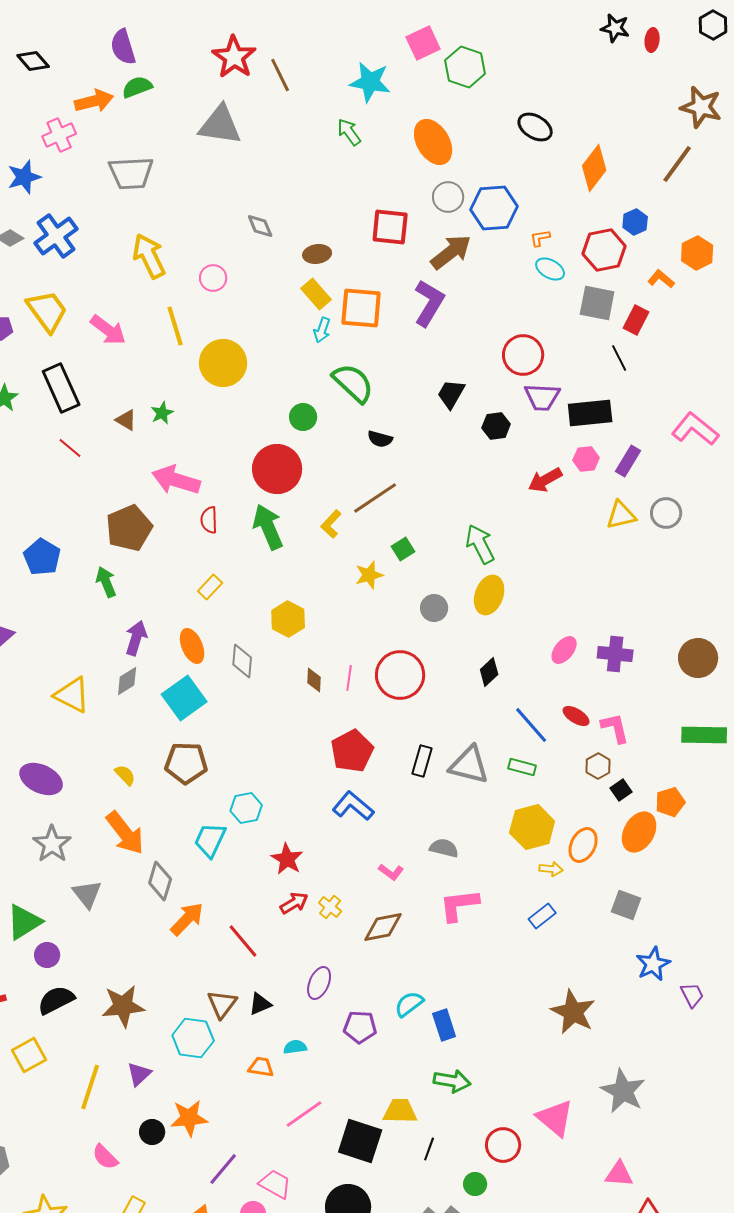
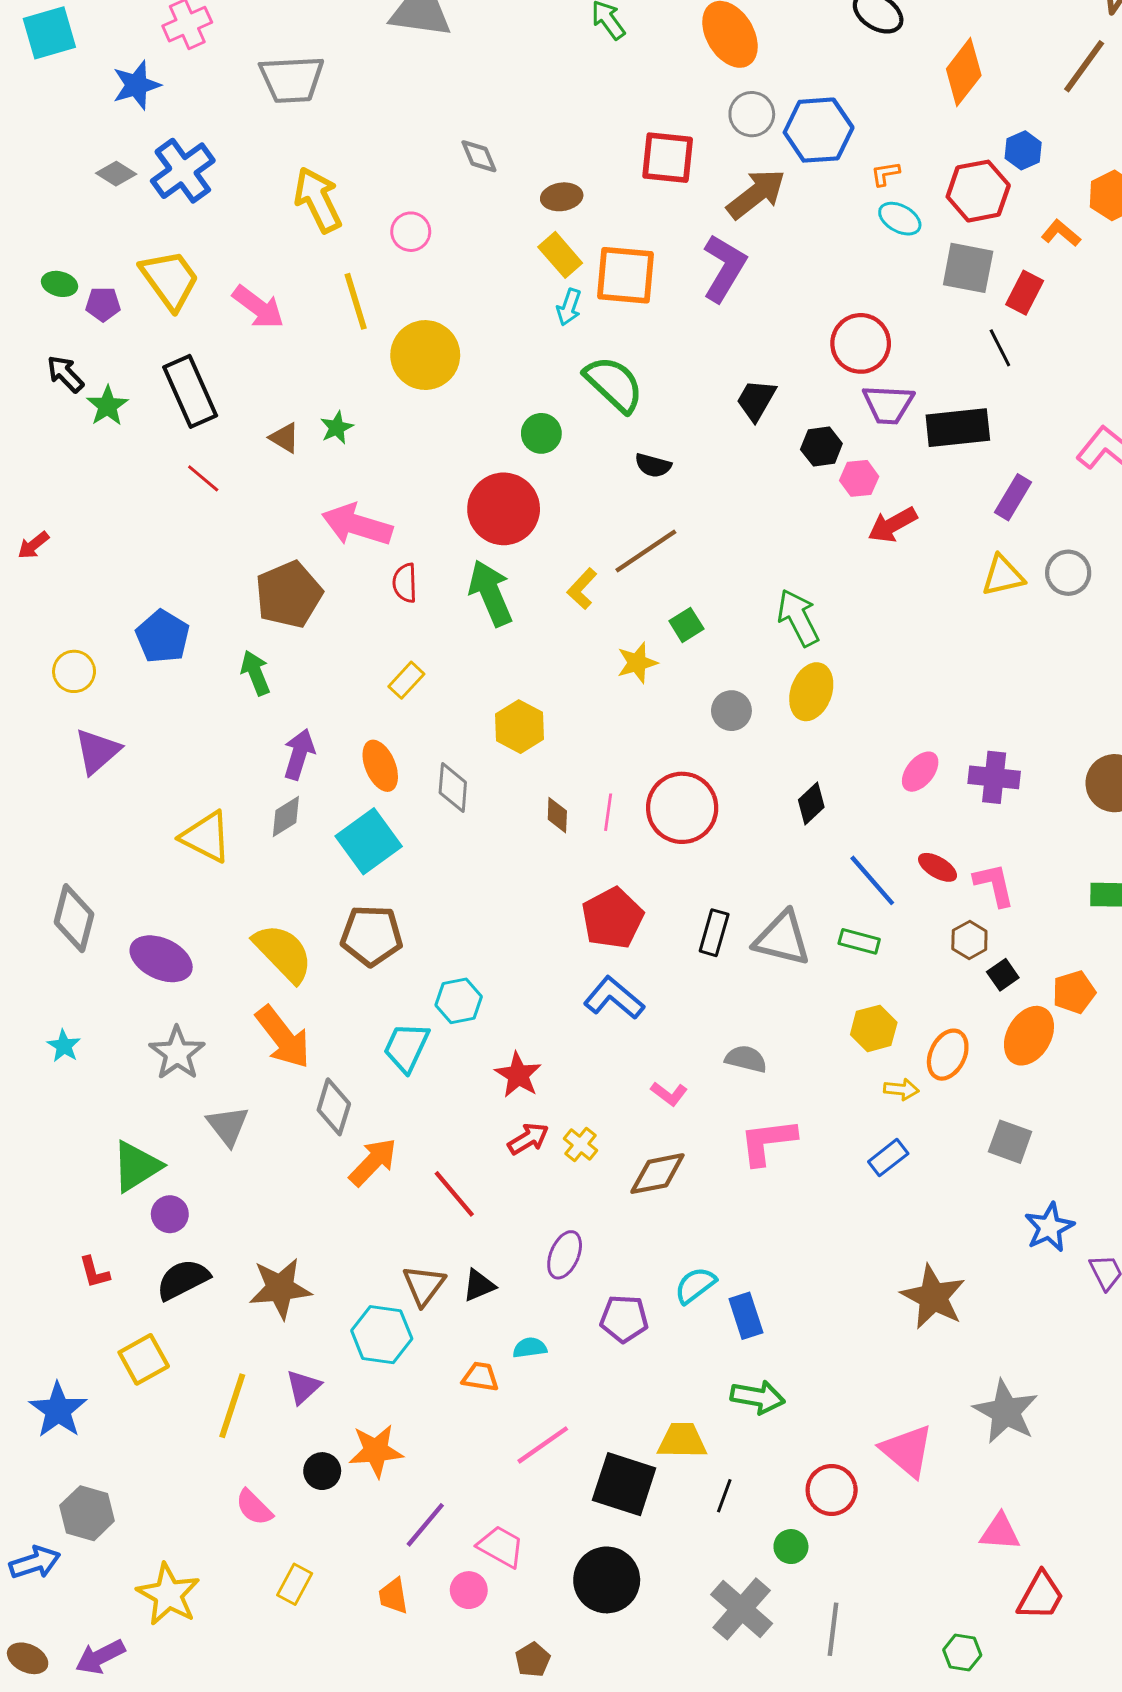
pink hexagon: (586, 459) -> (859, 478), moved
yellow semicircle: (125, 775) -> (283, 953), size x2.0
yellow hexagon: (532, 827) -> (874, 1028), size x0.7

